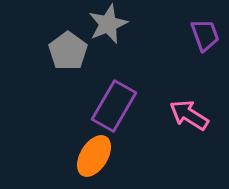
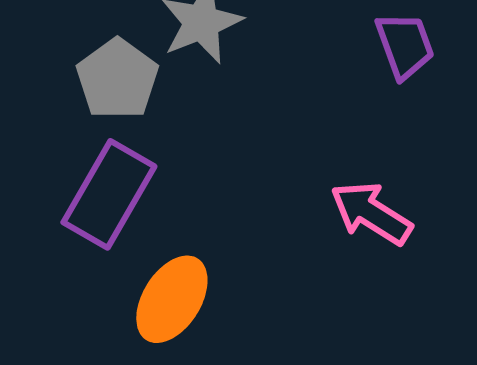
purple rectangle: (114, 106) -> (109, 194), moved

